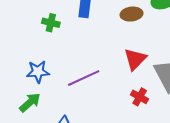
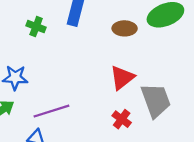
purple line: (84, 78) -> (51, 111), moved

